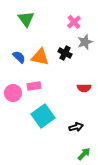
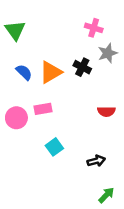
green triangle: (26, 19) -> (15, 30), moved
pink cross: (74, 22) -> (94, 28), turned -32
orange triangle: (40, 57) -> (51, 72), turned -42
cyan square: (43, 116) -> (54, 147), size x0.6

